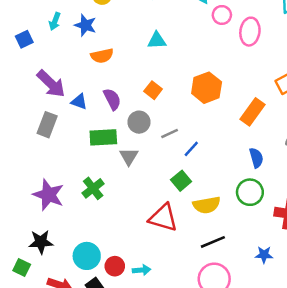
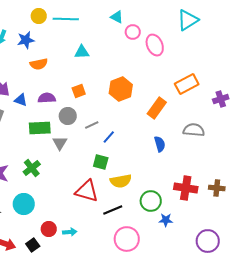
blue star: (85, 25) -> (26, 40), turned -30
pink ellipse: (250, 32) -> (155, 45), turned -30
orange square: (153, 90) -> (79, 91), turned 32
purple semicircle: (112, 99) -> (47, 98), turned -66
green square: (181, 181) -> (101, 162), turned -35
green circle: (250, 192) -> (151, 201), moved
black line: (213, 242) -> (113, 210), moved
cyan circle: (87, 256) -> (24, 204), moved

